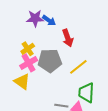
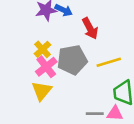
yellow line: (78, 67) -> (109, 62), turned 30
yellow triangle: (22, 82) -> (42, 91), turned 42

